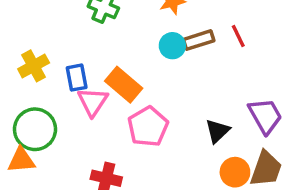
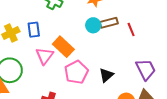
red line: (238, 36) -> (131, 30), moved
blue rectangle: (77, 78) -> (34, 30), moved
black triangle: (217, 131) -> (106, 75), moved

